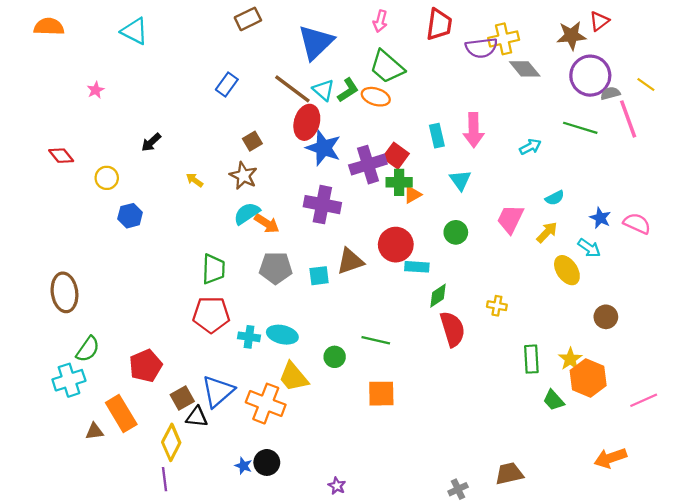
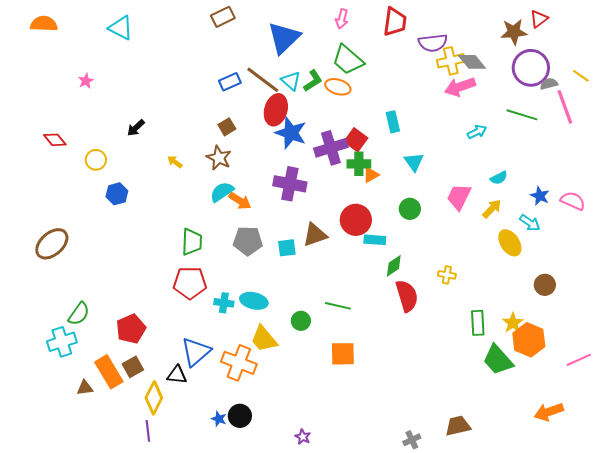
yellow cross: (504, 39) -> (451, 61), moved
blue rectangle: (227, 84) -> (230, 82), moved, turned 30
pink arrow: (474, 130) -> (460, 87), moved, turned 72
brown ellipse: (64, 292) -> (52, 244), moved, turned 56
brown square: (182, 398) -> (133, 367), moved
green trapezoid: (554, 400) -> (498, 360), size x1.6

